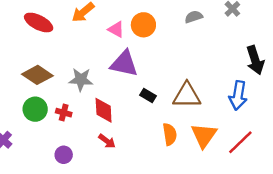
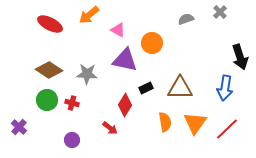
orange circle: (143, 25) -> (152, 43), moved
black rectangle: (148, 95) -> (146, 88), turned -56
red diamond: (104, 110) -> (125, 105), moved, turned 35

